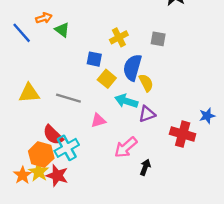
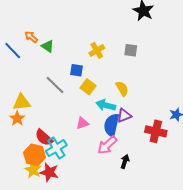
orange arrow: (44, 18) -> (31, 37), turned -120
blue semicircle: (132, 68) -> (112, 125), moved
gray line: (68, 98) -> (55, 85), moved, turned 30
orange star: (22, 175) -> (17, 118), moved

